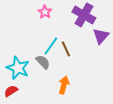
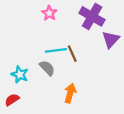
cyan line: (51, 46) -> (56, 50), turned 48
cyan star: (18, 68) -> (20, 74), size x0.7

